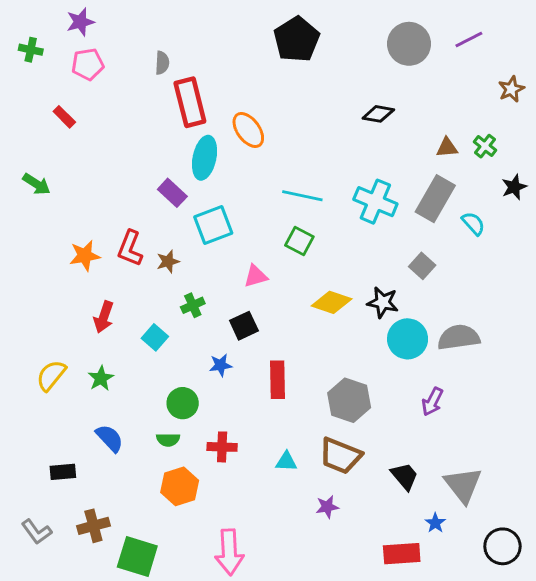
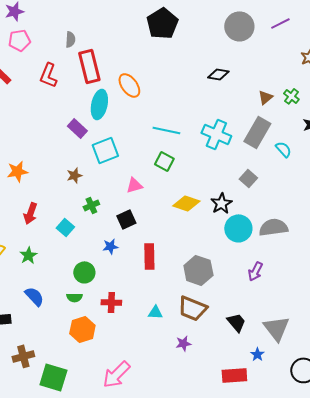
brown triangle: (447, 148) -> (265, 97), turned -35
red L-shape: (130, 248) -> (48, 75), moved
black star: (383, 302) -> (221, 203), turned 30
pink arrow: (229, 552) -> (116, 374), turned 48

